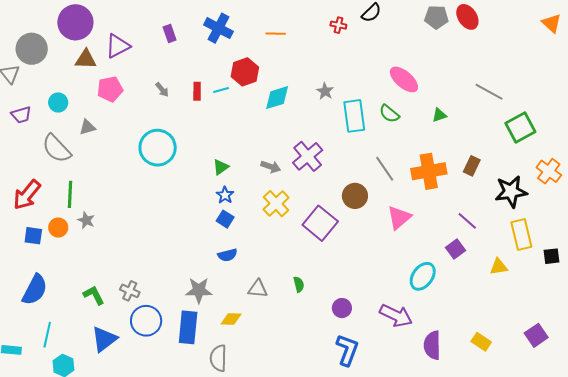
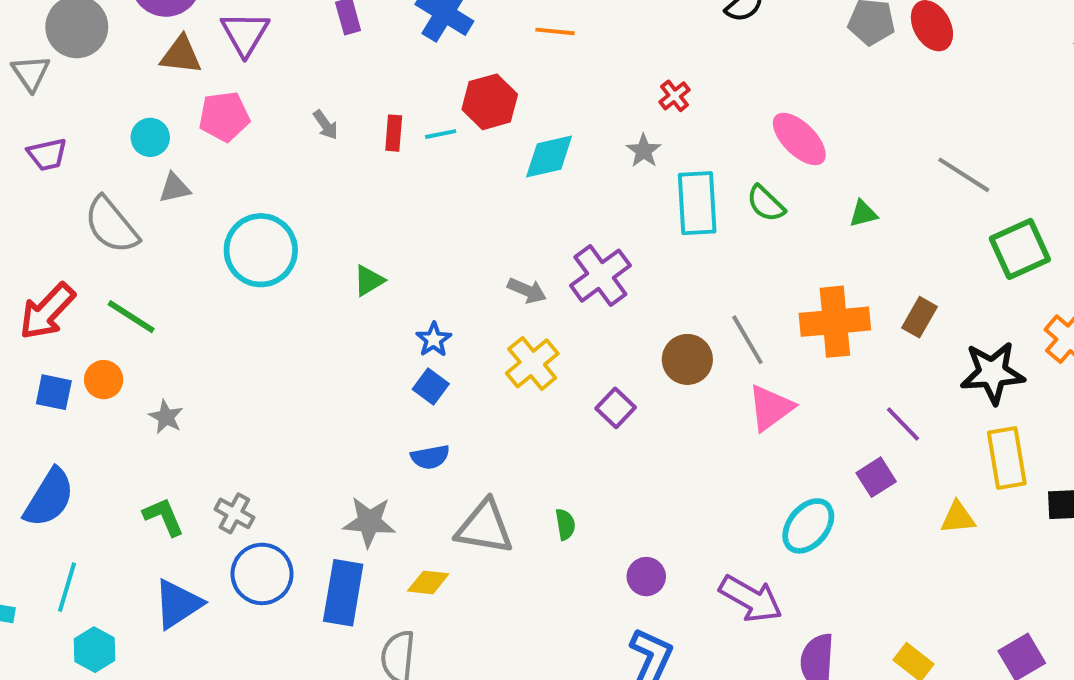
red cross: (338, 25) -> (675, 96), moved, turned 35
purple triangle: (118, 46) -> (245, 33), turned -36
cyan circle: (58, 102) -> (150, 137), moved
cyan circle: (158, 148) -> (261, 250), moved
green triangle: (221, 167) -> (369, 281), moved
gray line: (385, 169) -> (747, 340), moved
green line: (70, 194) -> (131, 317), turned -64
gray star: (86, 220) -> (166, 417), moved
purple square: (320, 223) -> (616, 408), size x0.6
gray triangle: (258, 289) -> (485, 527), size x1.5

